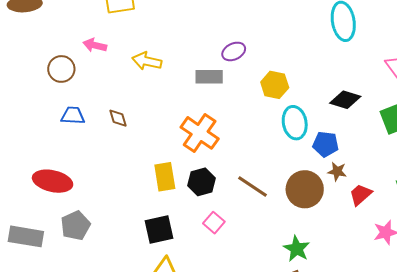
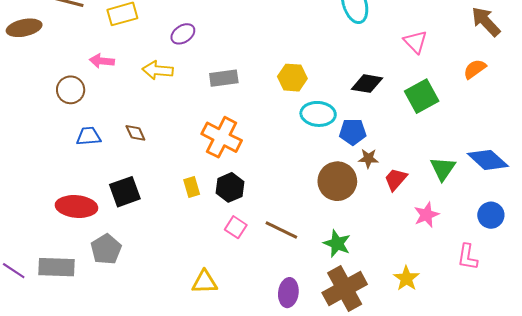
purple ellipse: (234, 51) -> (183, 34), moved
cyan ellipse: (295, 123) -> (318, 114), turned -68
yellow rectangle: (165, 177) -> (192, 187), size x0.7
brown line: (252, 187) -> (281, 230), moved
pink square: (214, 223) -> (236, 227), moved
black square: (159, 230) -> (125, 192), moved

